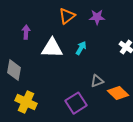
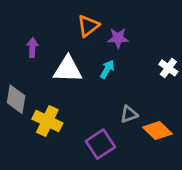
purple star: (97, 17) -> (118, 38), moved
yellow cross: (26, 102) -> (47, 121), moved

